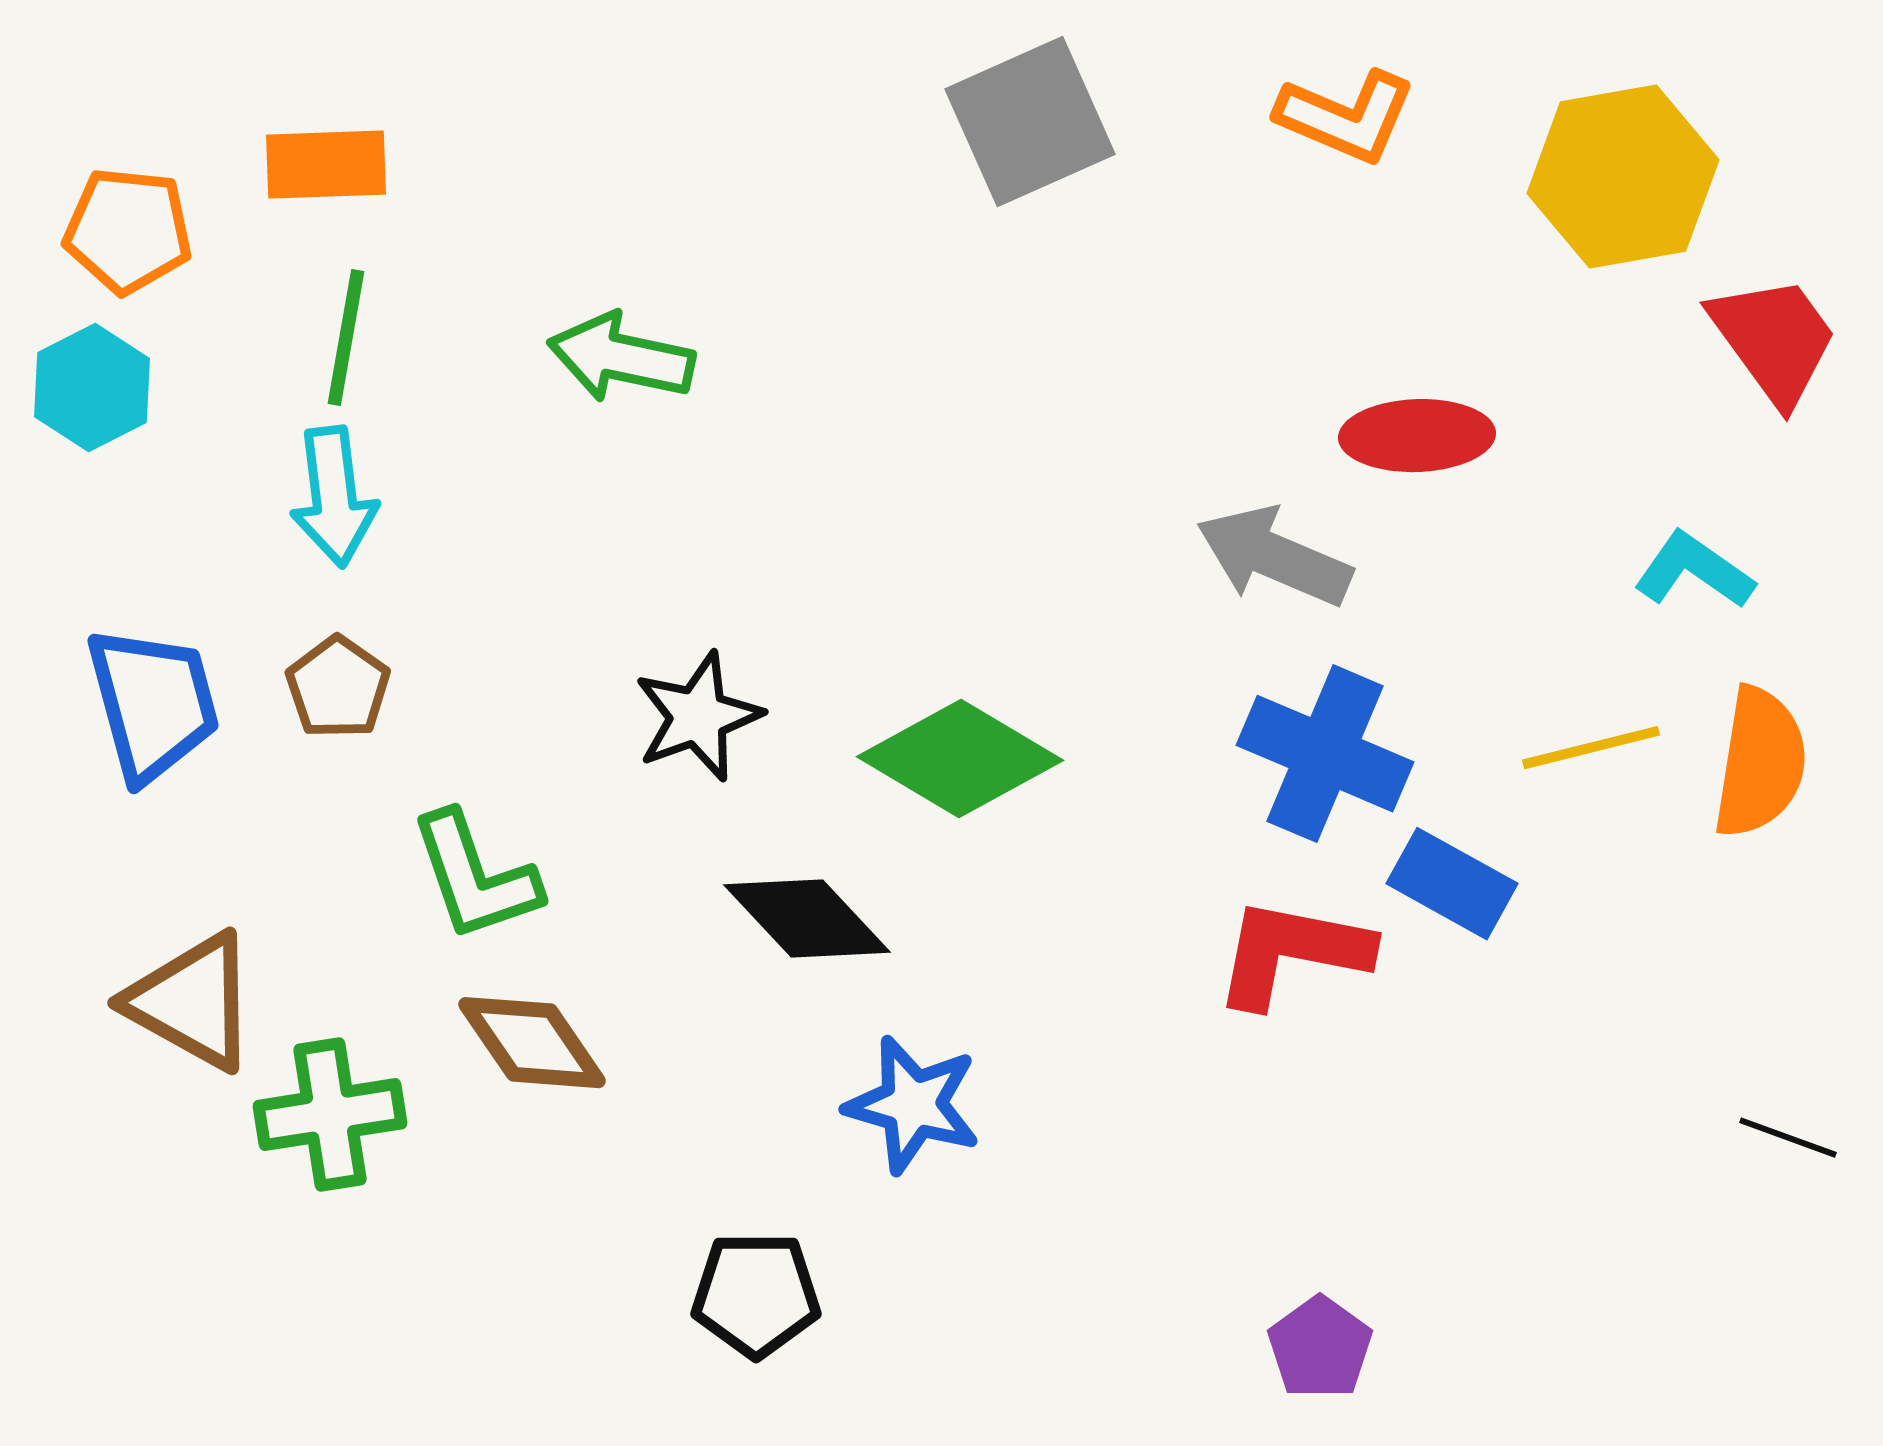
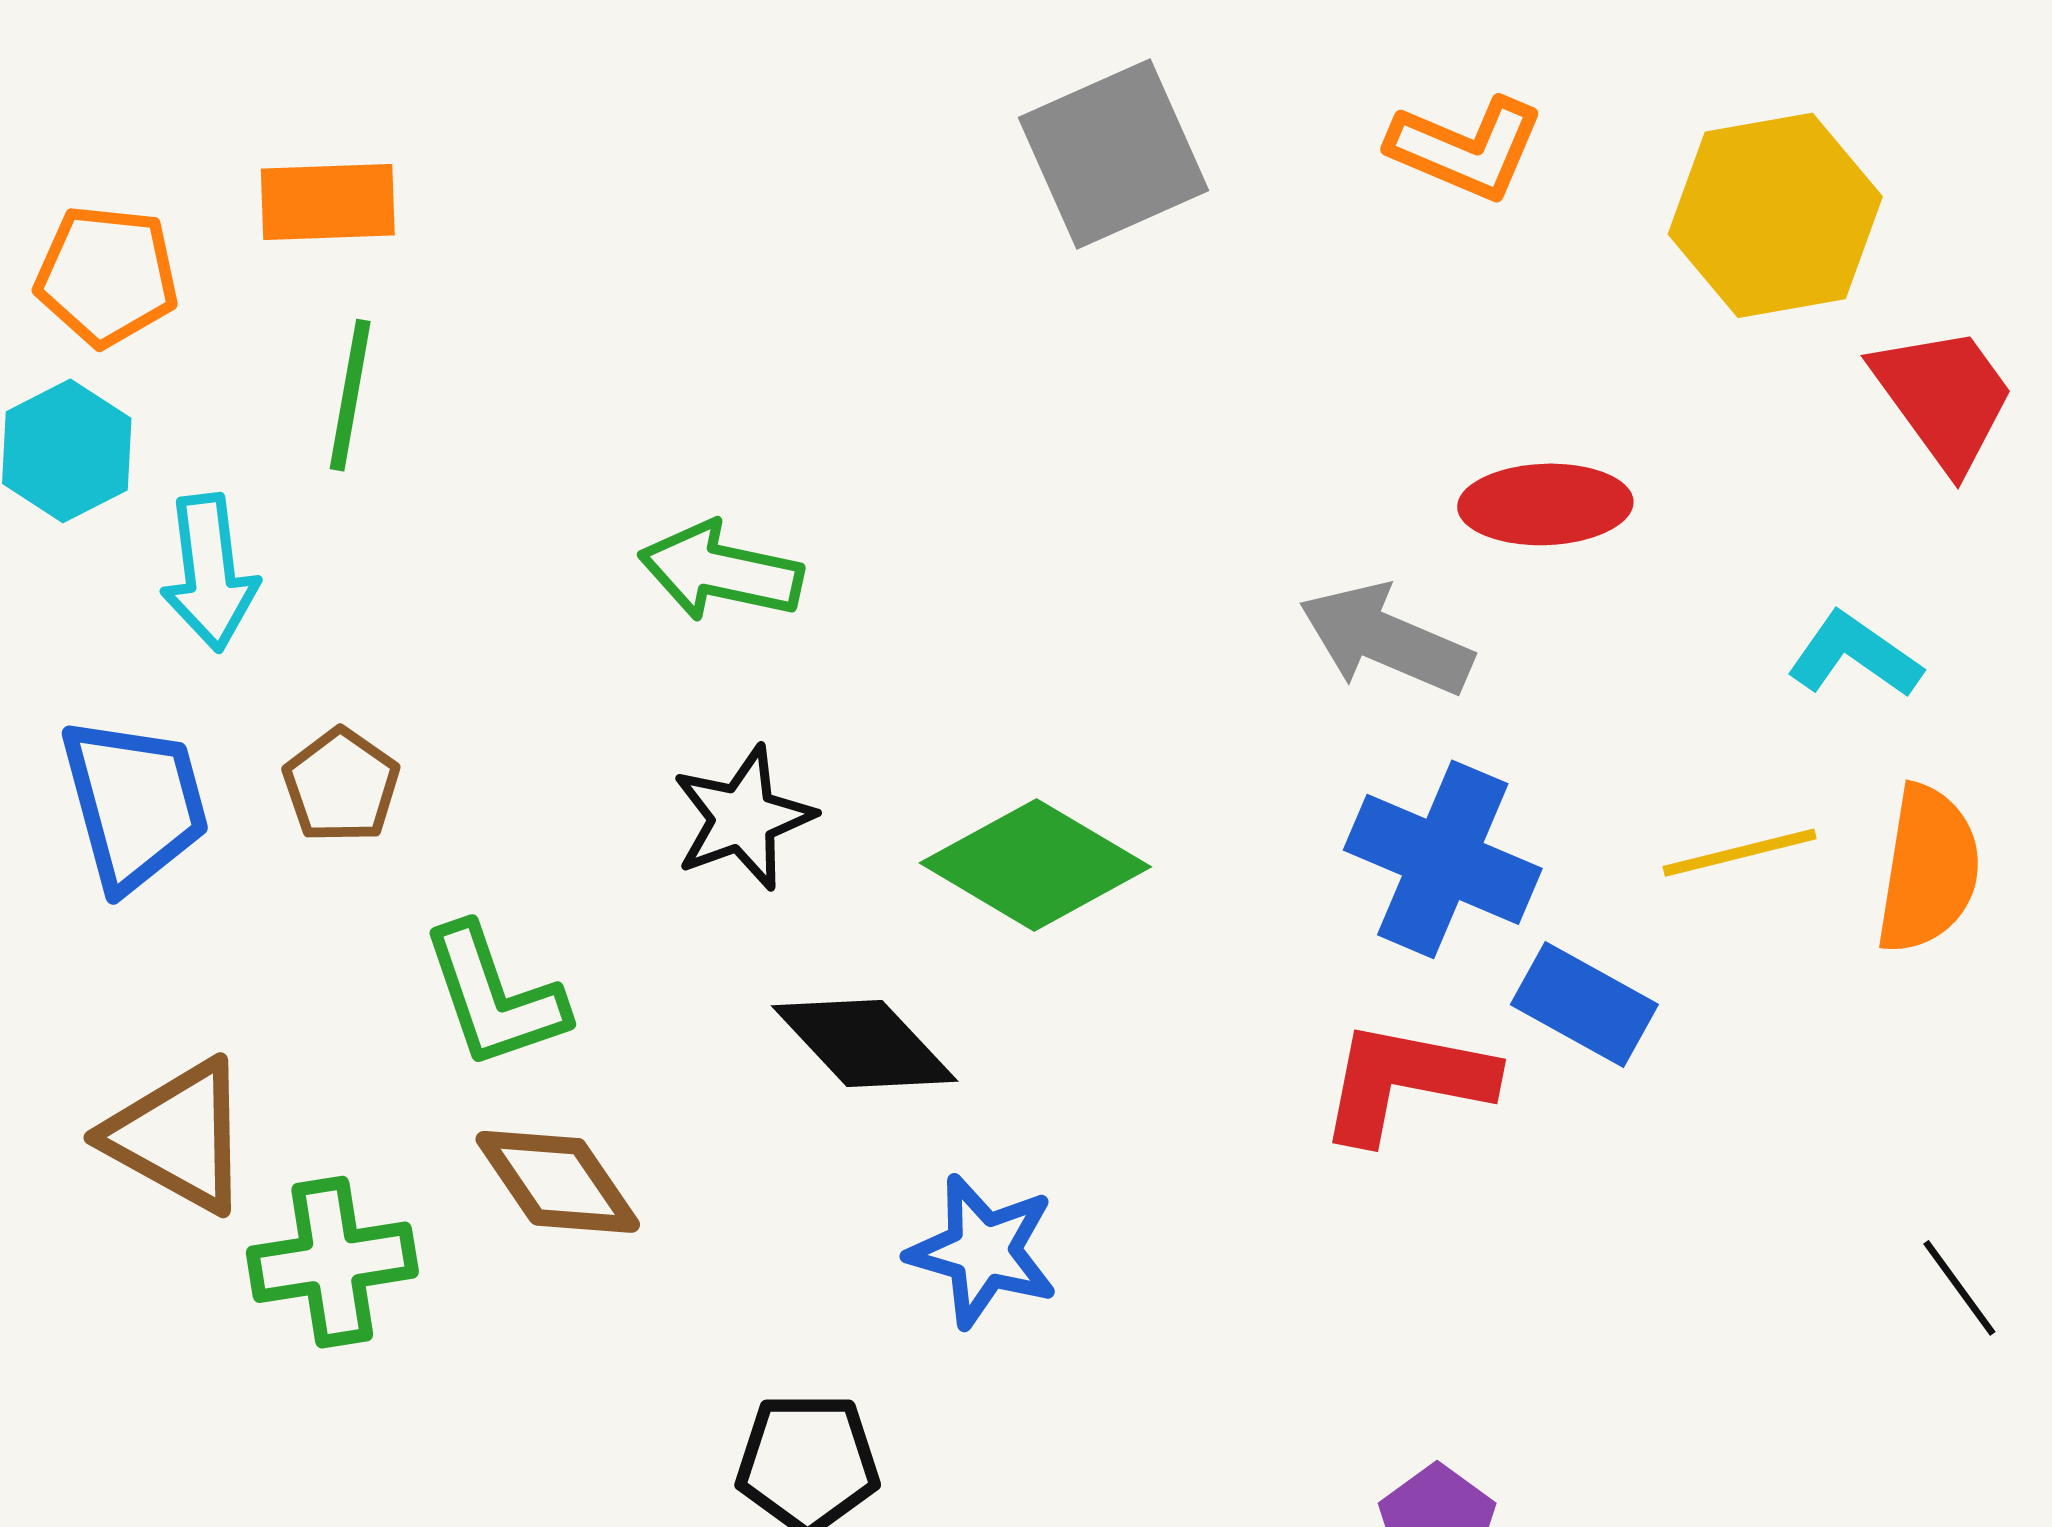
green arrow: (621, 358) -> (721, 571), moved
cyan arrow: (334, 497) -> (210, 573), moved
black line: (1788, 1138) -> (1959, 1288), turned 34

